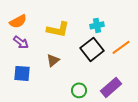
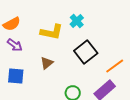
cyan cross: (97, 25) -> (77, 21), moved, turned -32
orange line: (121, 47) -> (115, 66), moved

